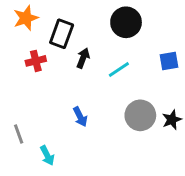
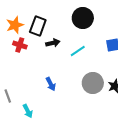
orange star: (26, 18) -> (15, 25), moved
black arrow: (83, 58) -> (53, 43), turned 56
red cross: (36, 61) -> (20, 45), turned 32

